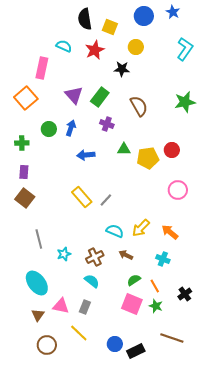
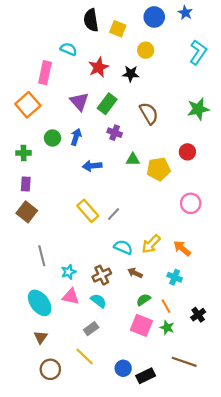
red star: (95, 50) -> (99, 67), moved
red circle: (172, 150) -> (187, 152), moved
pink triangle: (61, 306) -> (71, 296), moved
gray rectangle: (85, 307) -> (91, 329), turned 32

